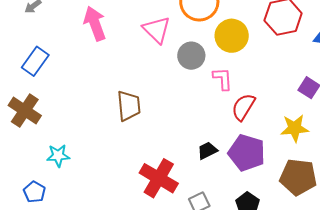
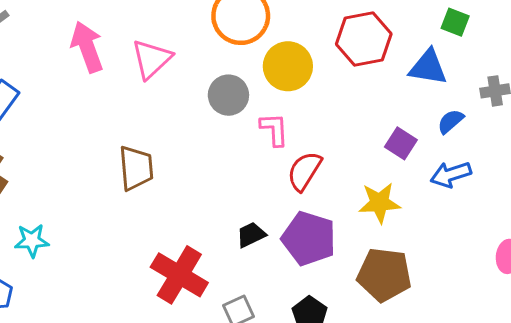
pink triangle: (157, 30) -> (152, 59), moved, turned 32

